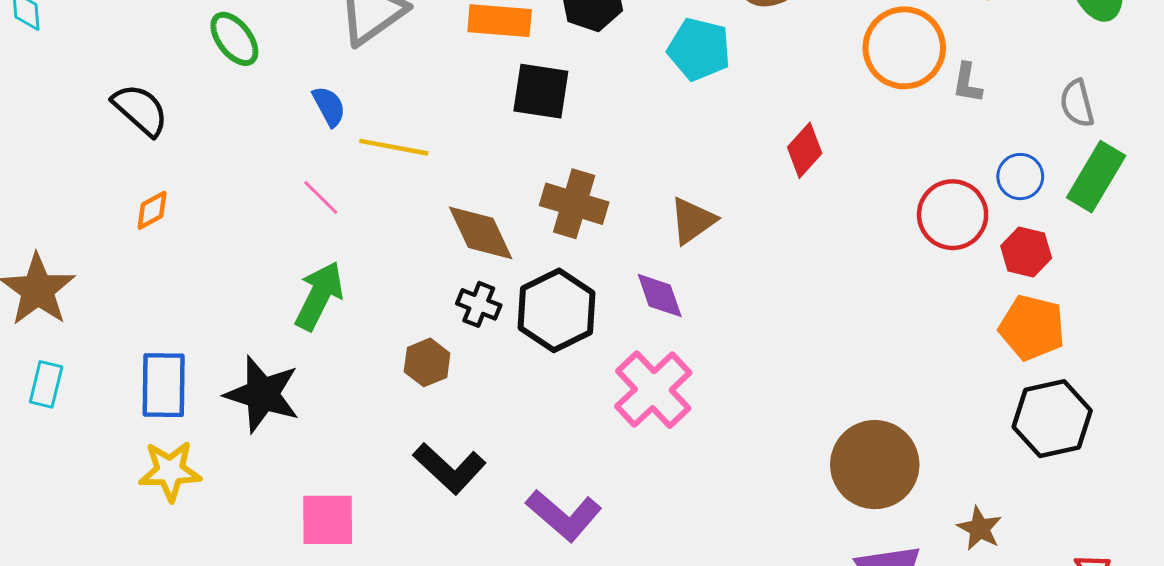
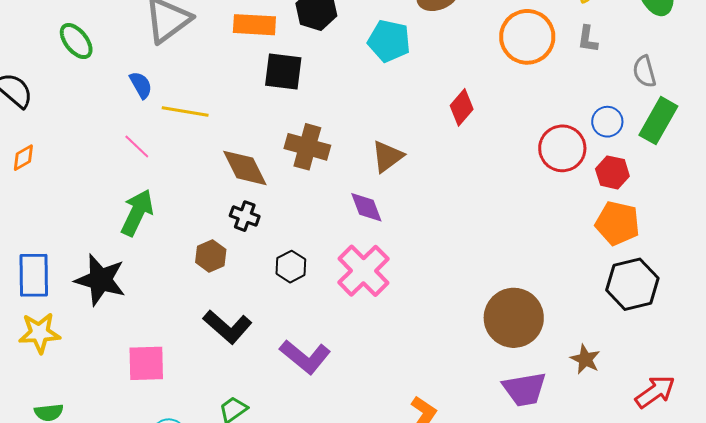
gray L-shape: (967, 83) -> (588, 39), moved
black hexagon: (556, 310) -> (291, 267), moved, size x0.6

